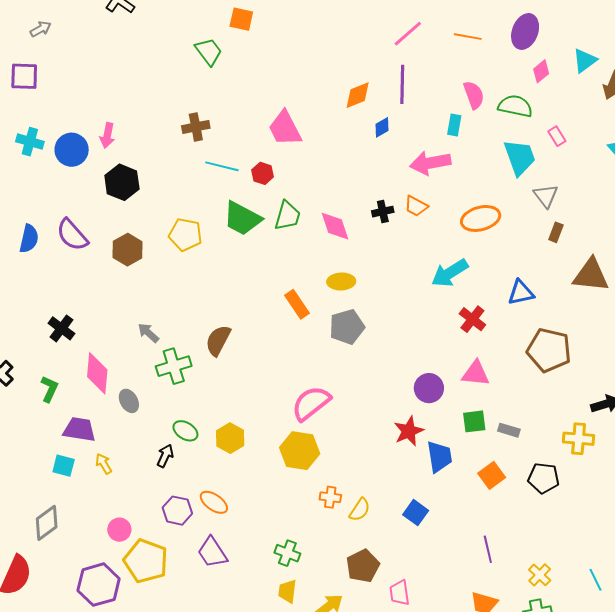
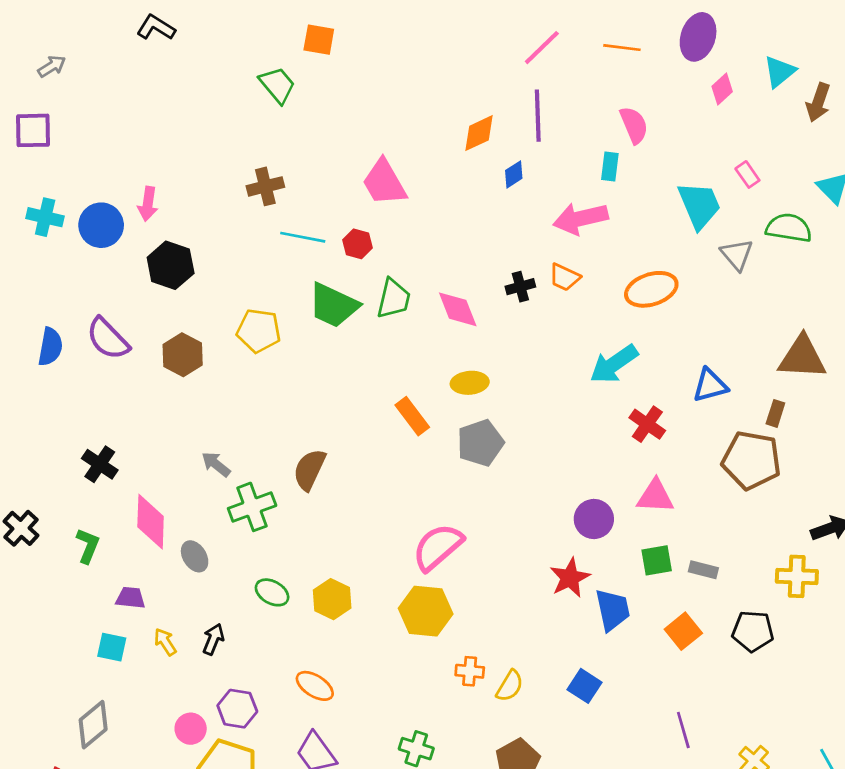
green semicircle: (515, 106) -> (789, 228), moved
brown rectangle: (556, 232) -> (775, 413), moved
purple trapezoid: (79, 429) -> (130, 598), size x0.7
black arrow: (165, 456) -> (213, 639), moved
purple hexagon: (177, 511) -> (237, 709), moved

